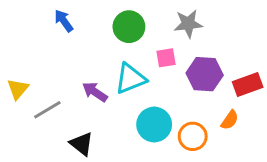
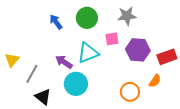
blue arrow: (64, 21) -> (56, 22), moved
gray line: (47, 110) -> (32, 74), turned -30
cyan circle: (154, 125) -> (76, 84), moved
black triangle: (82, 144) -> (43, 97), moved

